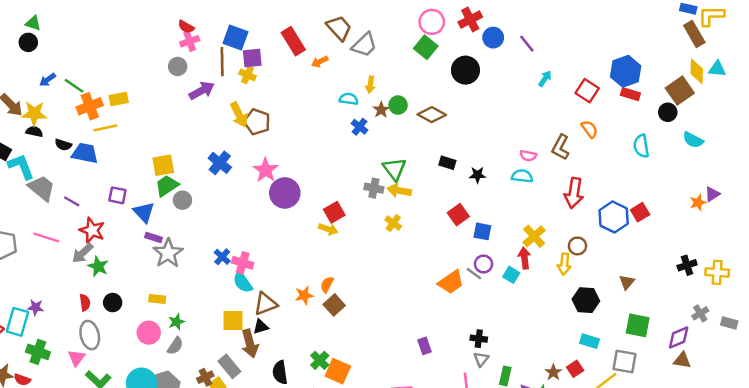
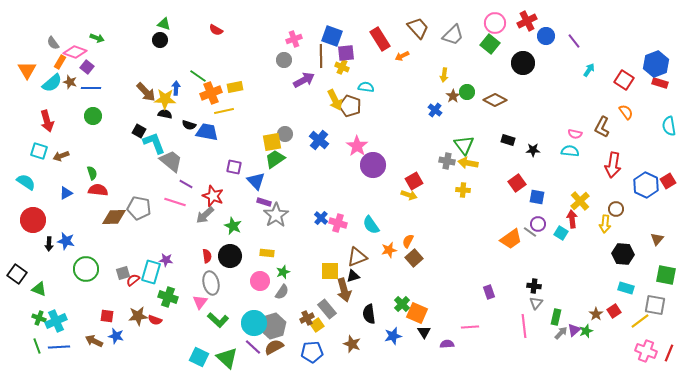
red semicircle: (186, 27) -> (216, 30), moved
gray trapezoid: (364, 45) -> (453, 35), moved
blue arrow: (48, 80) -> (176, 88), moved, turned 128
cyan semicircle: (349, 99) -> (366, 87), moved
gray circle: (182, 200) -> (285, 134), moved
purple line: (72, 201) -> (186, 184), moved
yellow cross: (393, 223) -> (463, 190), turned -32
green star: (98, 266) -> (233, 226), moved
cyan semicircle: (243, 282) -> (371, 225), moved
black circle: (113, 303) -> (230, 256), size x1.5

